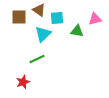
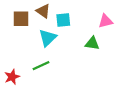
green triangle: (77, 31) -> (92, 43), moved
red star: (23, 82) -> (12, 77), moved

